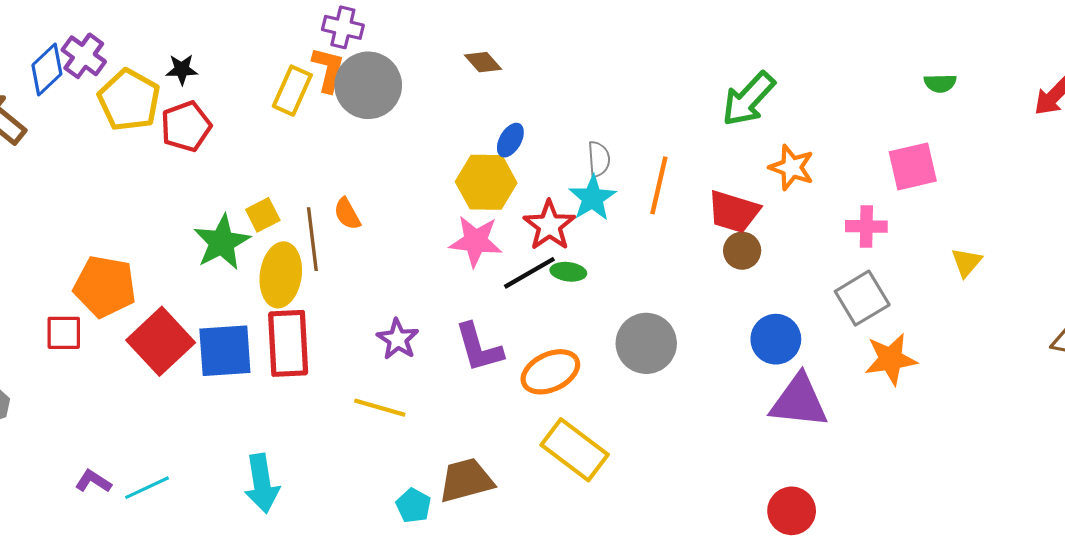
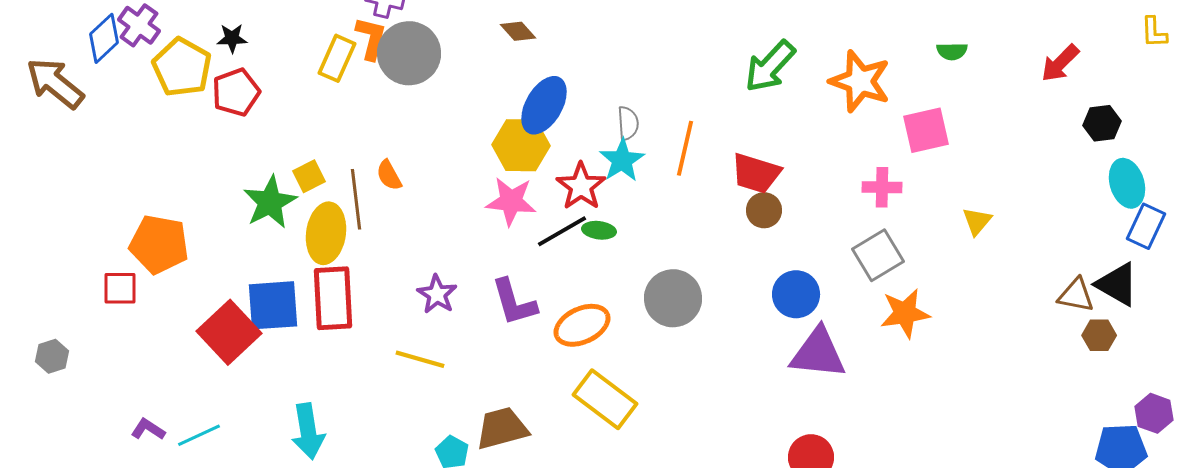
blue ellipse: (510, 140) -> (544, 105), size x1.8
orange star: (792, 167) -> (860, 81), moved, size x1.4
red square: (161, 341) -> (229, 332), moved

